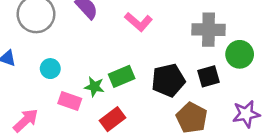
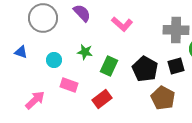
green rectangle: (122, 76) -> (109, 66), turned -42
black pentagon: (168, 80) -> (145, 69), turned -30
green star: (94, 87) -> (85, 52), moved

